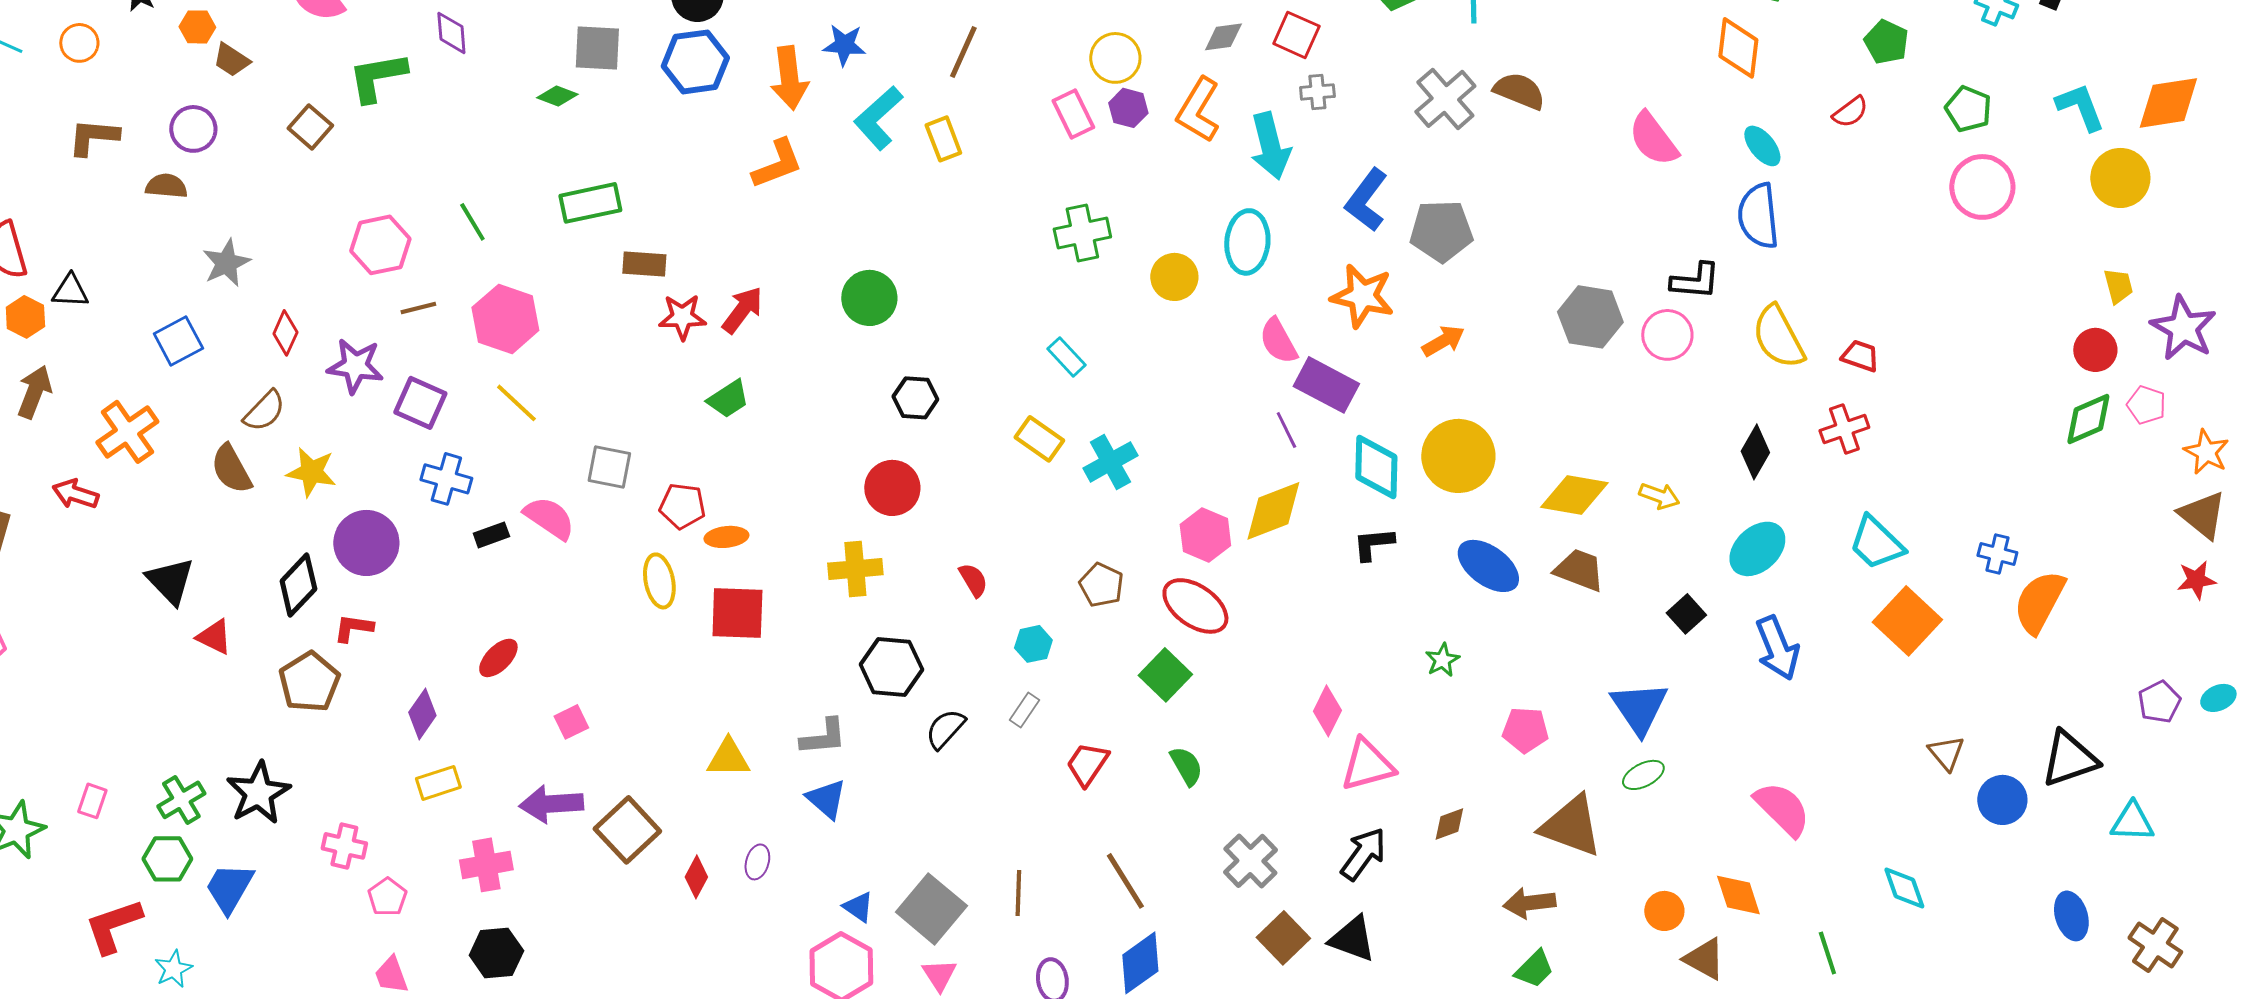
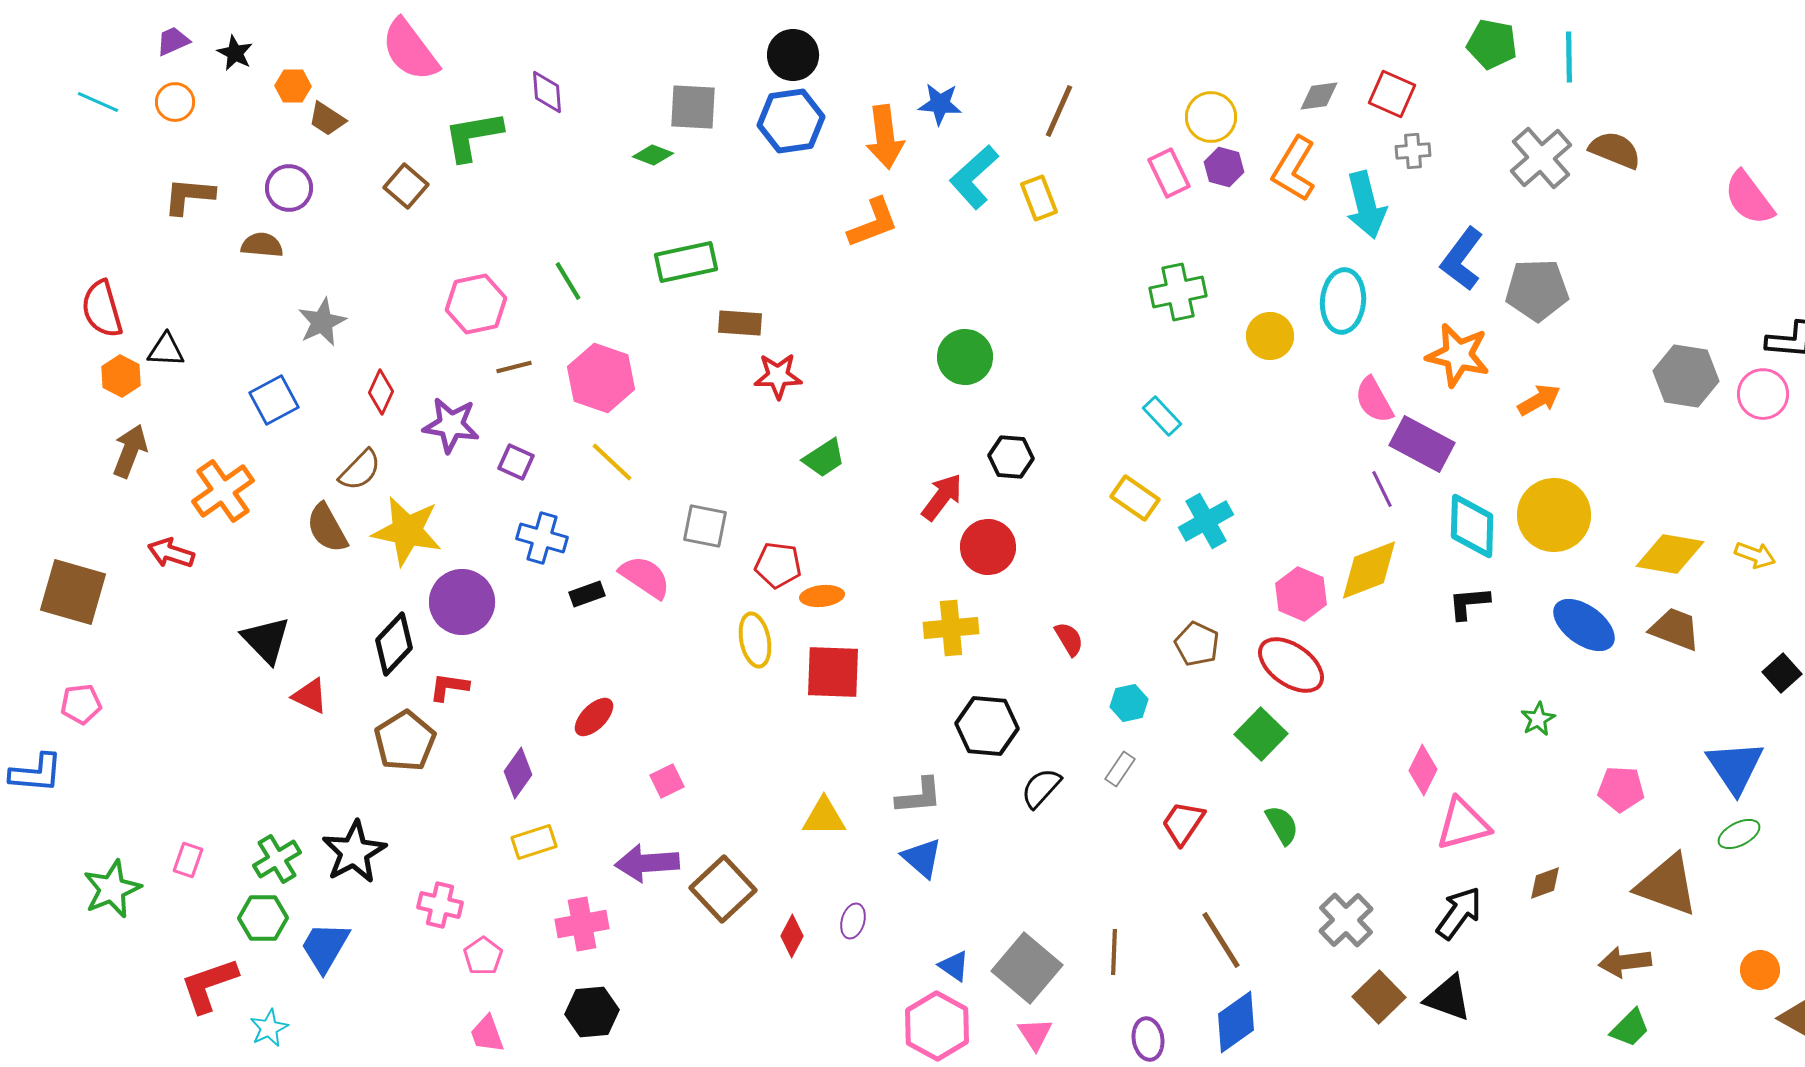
red arrow: (742, 310) -> (942, 497), moved
purple square: (420, 403) -> (516, 462), size x0.7
yellow star: (311, 472) -> (407, 531), size x1.4

